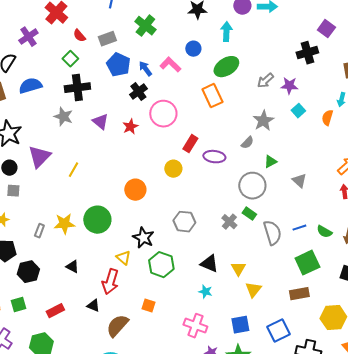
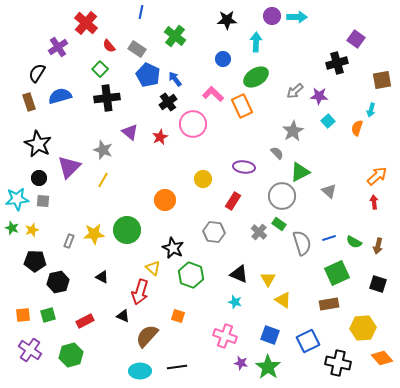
gray rectangle: (107, 39) -> (137, 49), turned 54
pink L-shape: (170, 65) -> (213, 94), moved
gray star: (63, 117) -> (103, 150), moved
gray semicircle: (247, 143) -> (277, 153), turned -88
red rectangle: (190, 144) -> (233, 201), moved
green triangle: (270, 162) -> (300, 172), size x1.5
yellow triangle: (253, 290) -> (283, 300), turned -36
blue square: (240, 325) -> (270, 335), turned 30

